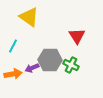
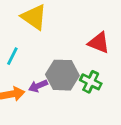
red triangle: (77, 36) -> (99, 43), turned -36

